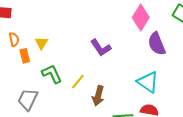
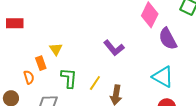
orange semicircle: (14, 39) -> (29, 77), moved
green L-shape: (52, 74) -> (69, 78), turned 35

